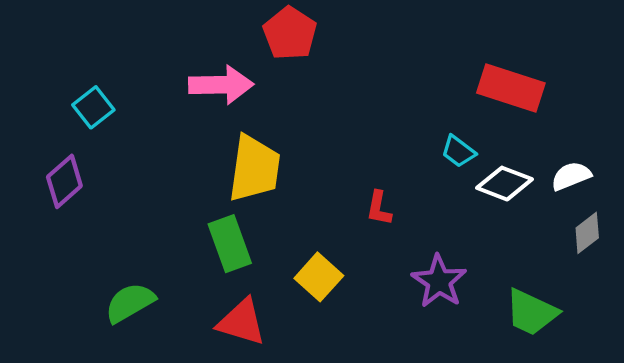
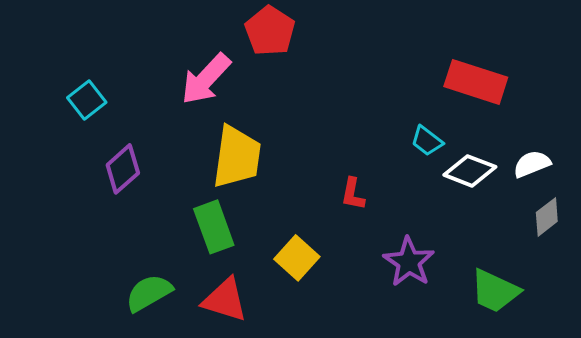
pink arrow: (221, 85) -> (206, 79), turned 134
purple diamond: (64, 181) -> (123, 169), moved
green semicircle: (130, 303) -> (149, 293), moved

